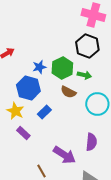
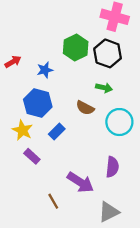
blue star: (39, 67) -> (45, 70), moved
green hexagon: (62, 68) -> (76, 48), moved

